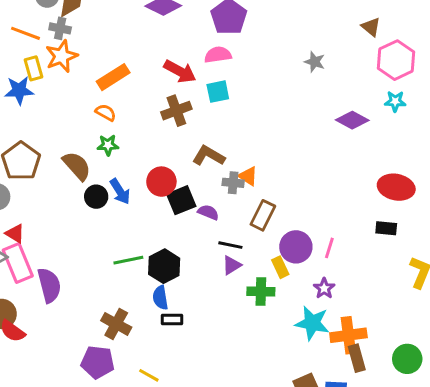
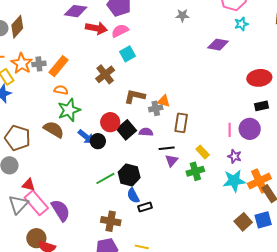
gray cross: (60, 28) -> (39, 64), moved
red arrow: (180, 71) -> (96, 28), moved
green star: (108, 145) -> (69, 110), size x1.6
black circle: (96, 197) -> (98, 141), moved
purple circle: (296, 247) -> (250, 129), moved

